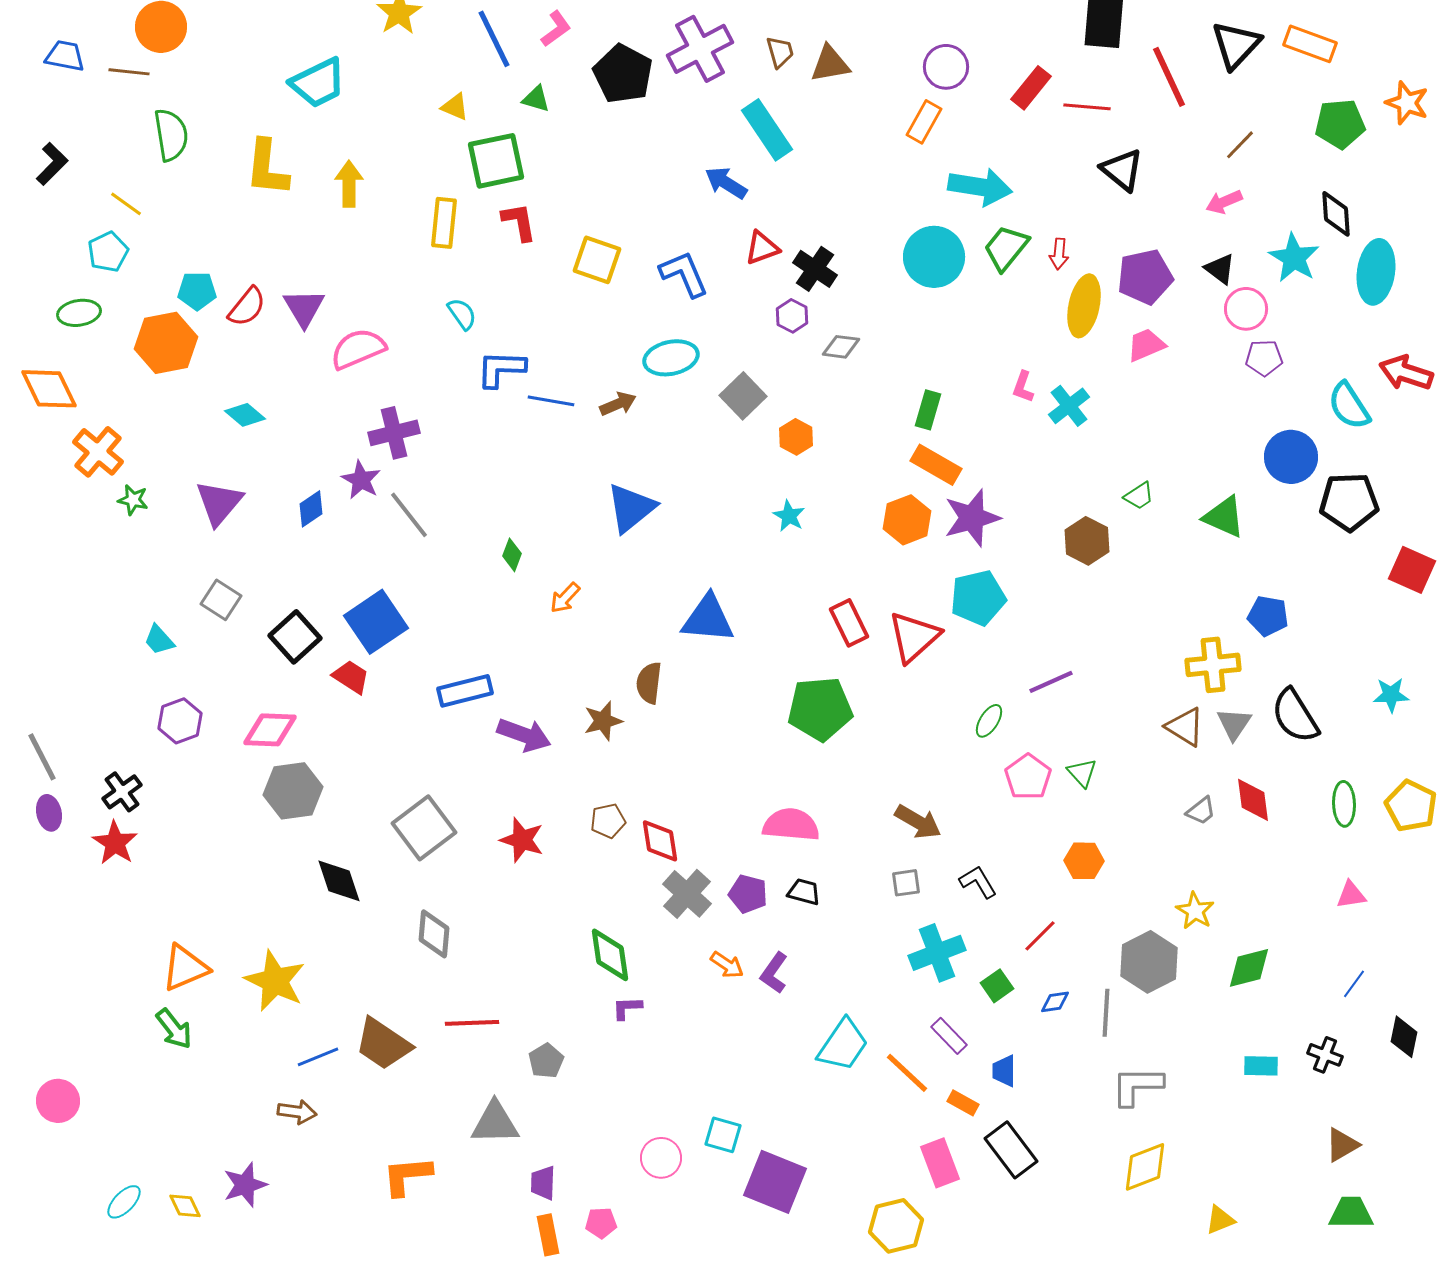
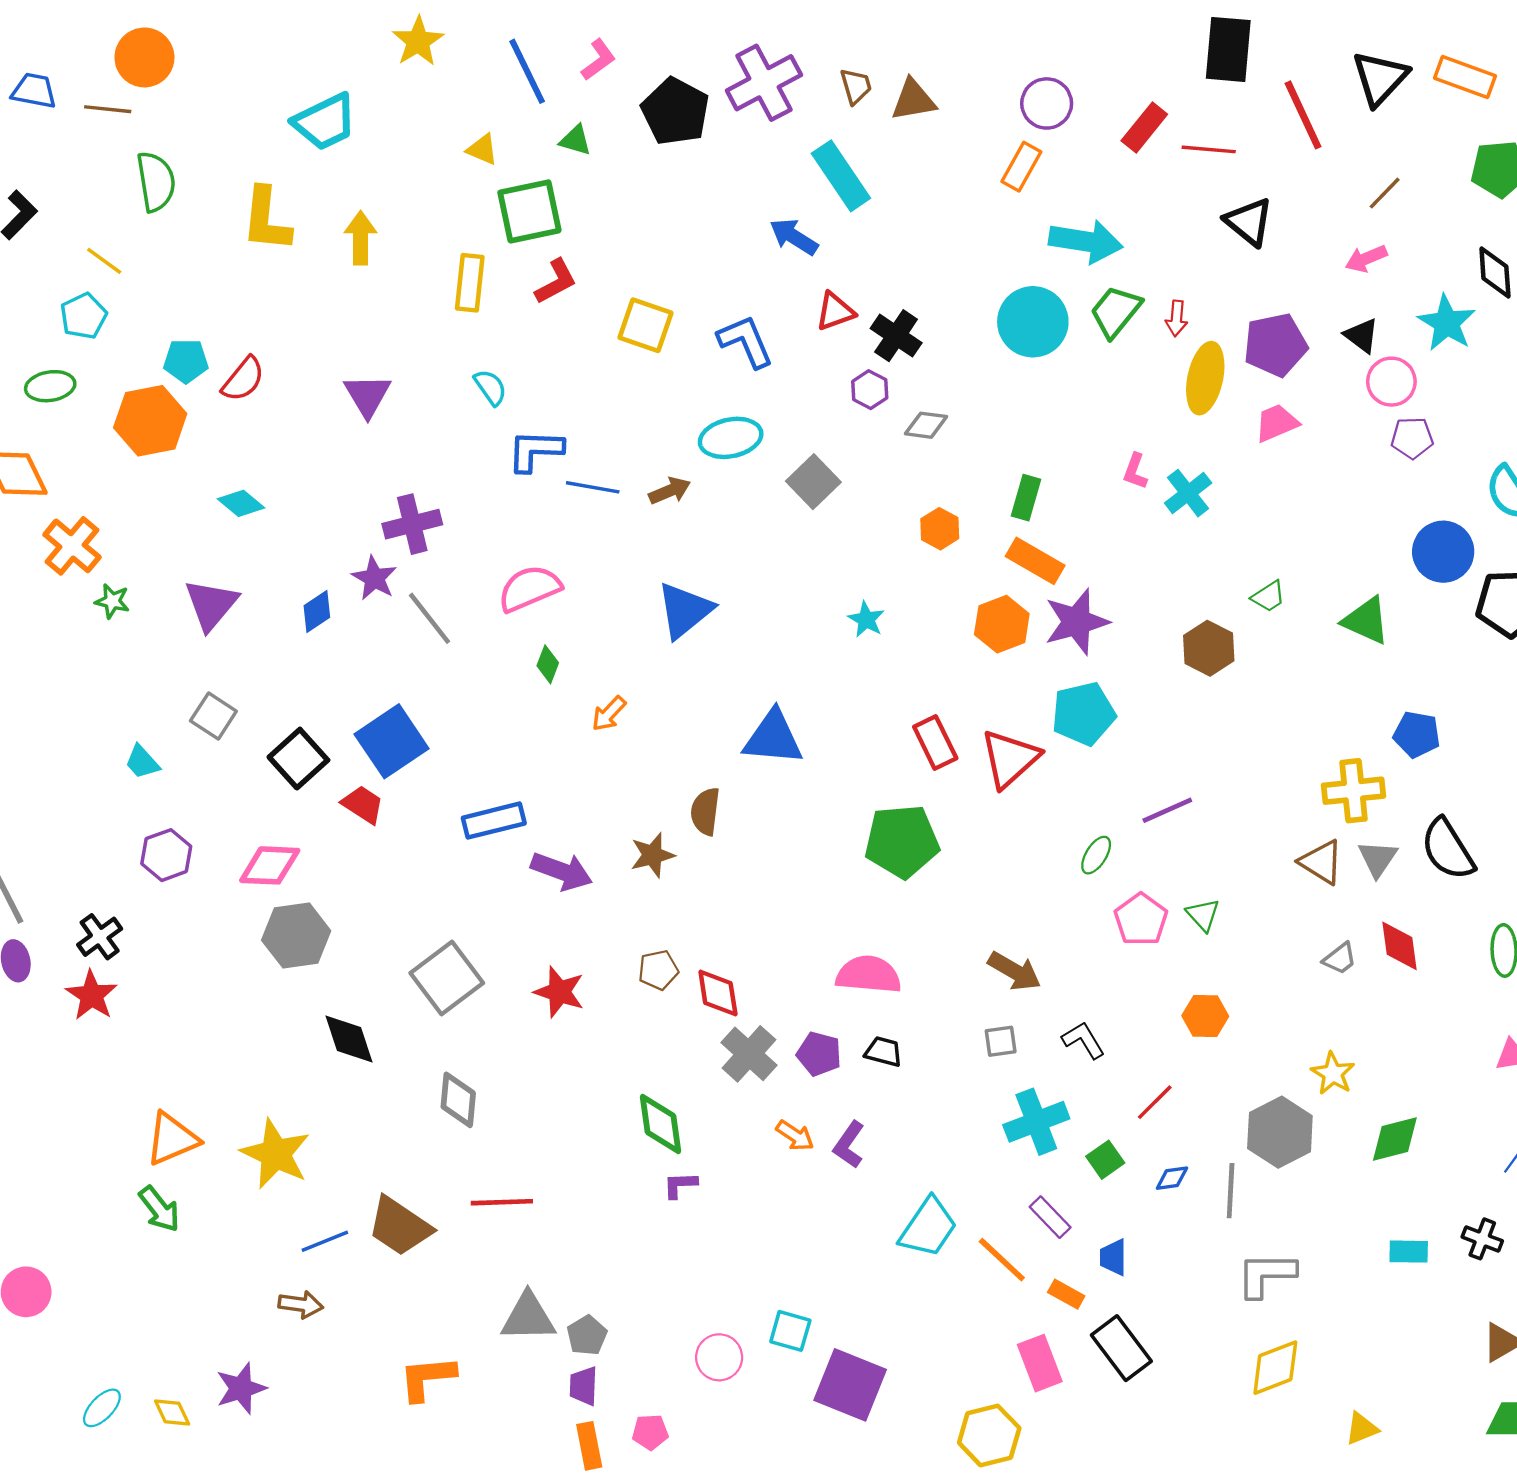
red L-shape: (519, 222) -> (556, 282), turned 72
purple triangle: (304, 308) -> (367, 395), moved
pink semicircle: (358, 349) -> (529, 588), moved
orange hexagon: (796, 437) -> (940, 529), moved
gray pentagon: (546, 1061) -> (587, 1335), moved

